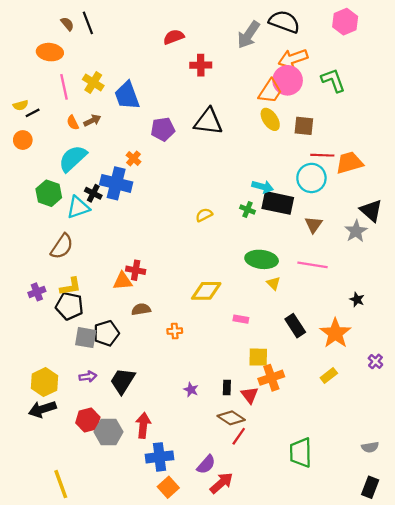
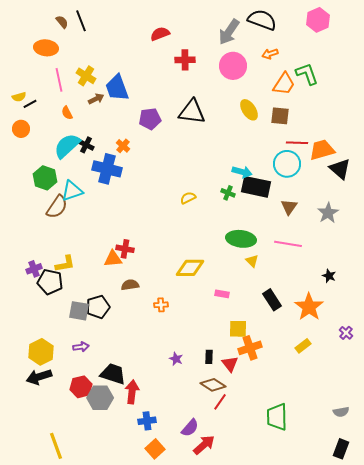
orange arrow: (293, 59) -> (270, 54), size x0.6
pink circle: (288, 80) -> (233, 66), moved
orange trapezoid: (270, 91) -> (284, 84), moved
brown arrow: (92, 120) -> (96, 99), moved
black cross: (93, 193) -> (86, 145), moved
black triangle: (371, 211) -> (340, 169), moved
brown semicircle: (62, 246) -> (57, 207), moved
black pentagon: (69, 306) -> (50, 282), moved
black trapezoid: (123, 381) -> (113, 374), moved, turned 76
blue cross: (160, 457) -> (147, 421), size x0.7

